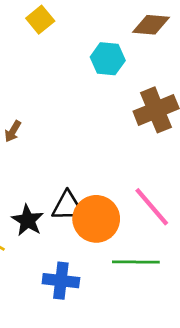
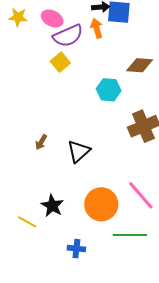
black triangle: (68, 206) -> (79, 151), moved, turned -40
blue cross: (61, 281) -> (76, 249), size x0.7

